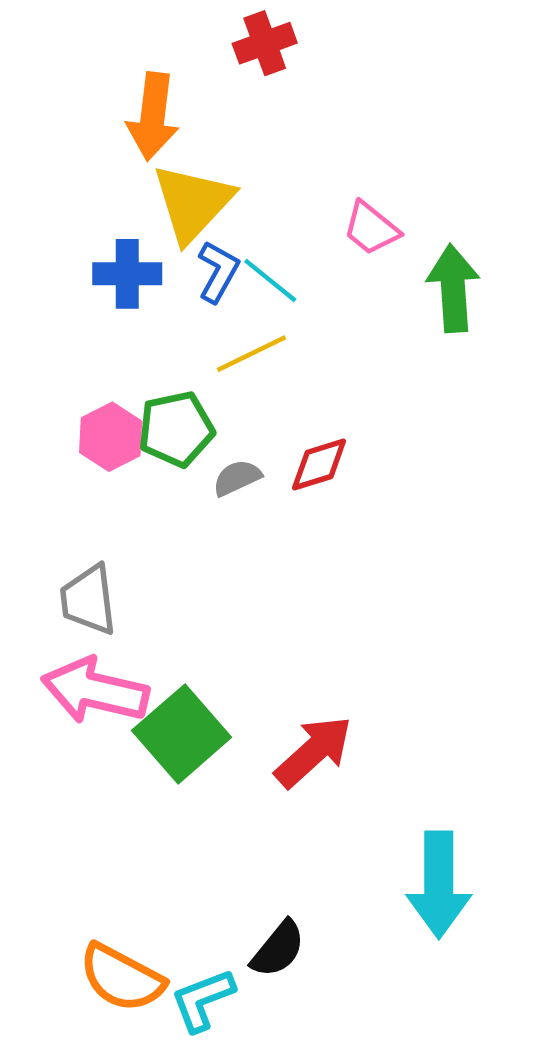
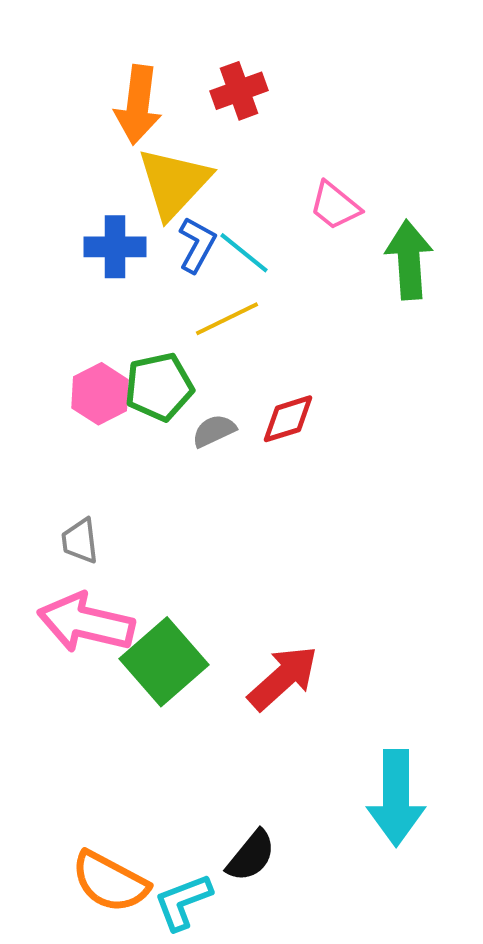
red cross: (265, 43) -> (239, 91), moved
gray trapezoid: (88, 600) -> (80, 541), size x0.7

